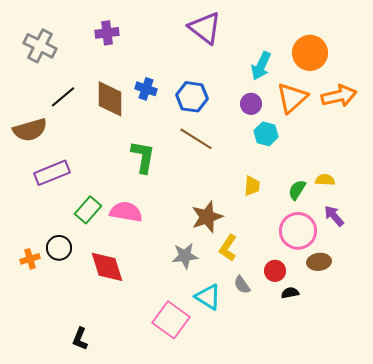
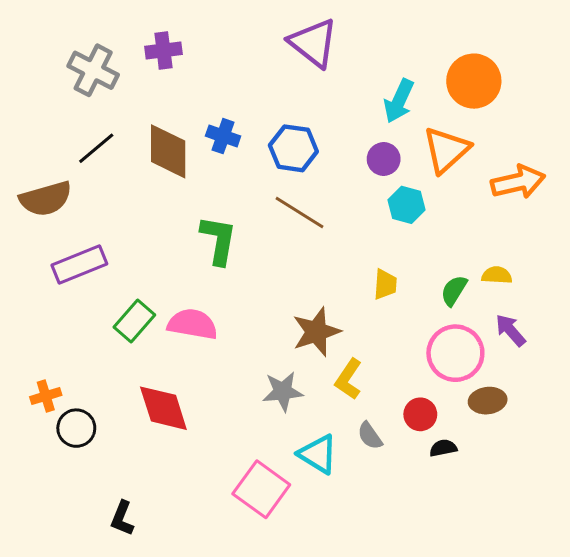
gray cross: (40, 46) -> (93, 70), moved
orange arrow: (339, 96) -> (518, 182), moved
black circle: (59, 248) -> (76, 428), moved

